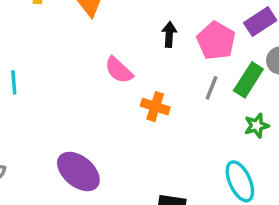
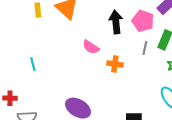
black arrow: (169, 34) -> (116, 22), size x1.6

